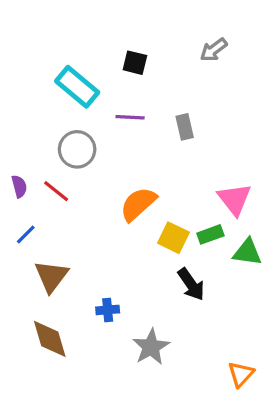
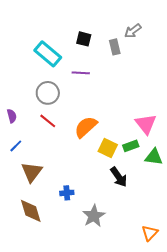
gray rectangle: (185, 127) -> (115, 47), moved
red line: (56, 191) -> (48, 121), moved

